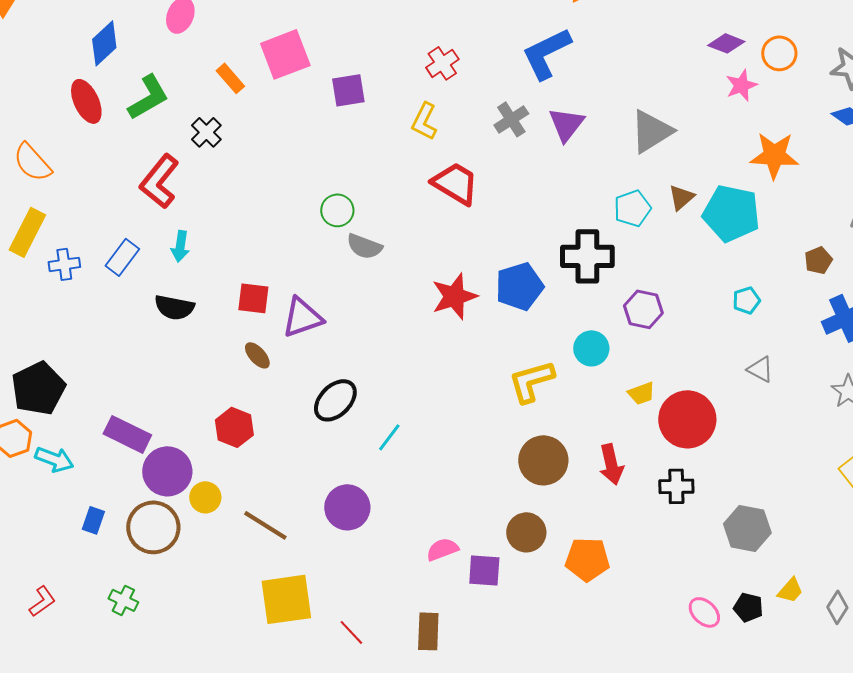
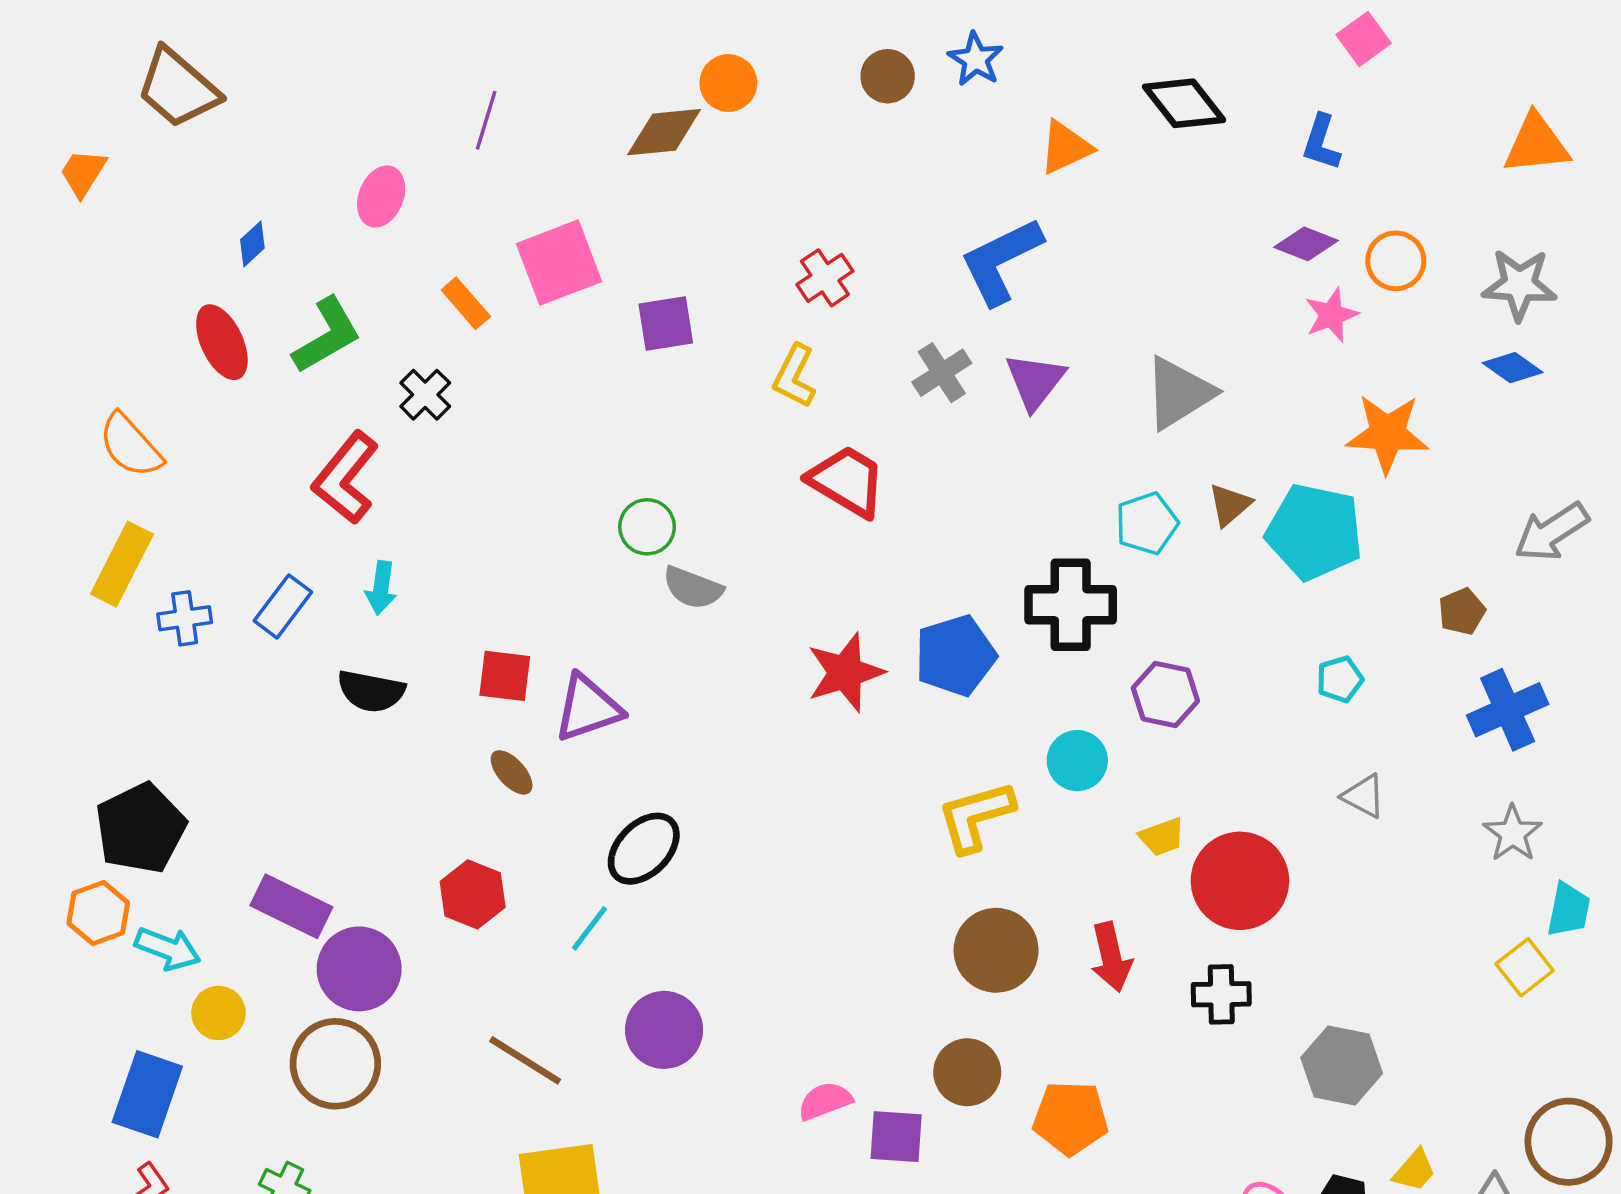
blue diamond: (104, 43) -> (252, 244), size x0.6
cyan line: (389, 437) -> (589, 928), moved
yellow circle: (205, 497) -> (219, 1013), moved
blue rectangle: (93, 520) -> (147, 1094), moved, size x1.8

